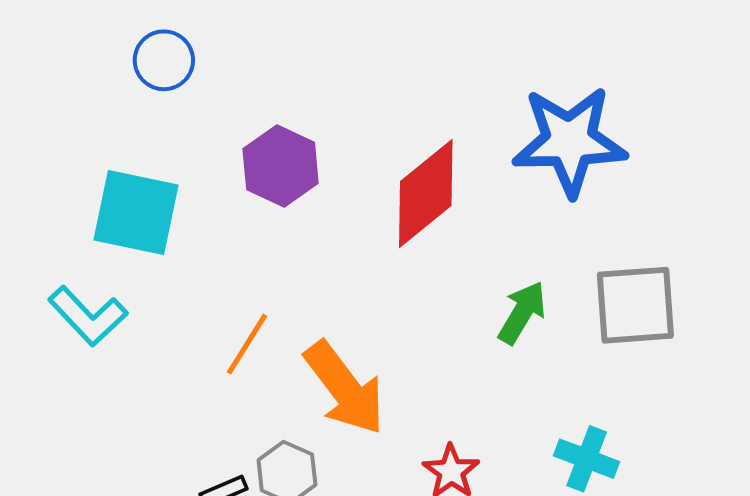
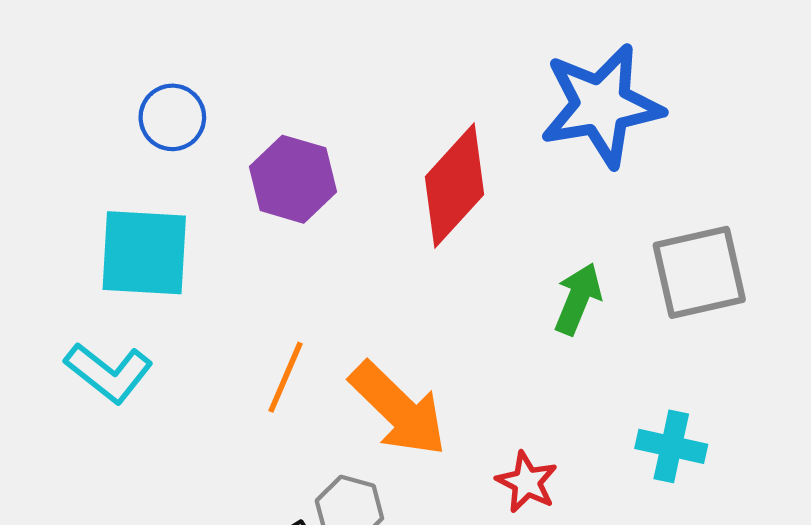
blue circle: (164, 60) -> (172, 117), moved

